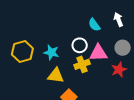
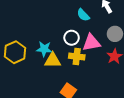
yellow cross: (82, 64) -> (77, 57), turned 35
yellow triangle: (56, 76) -> (53, 60), moved

